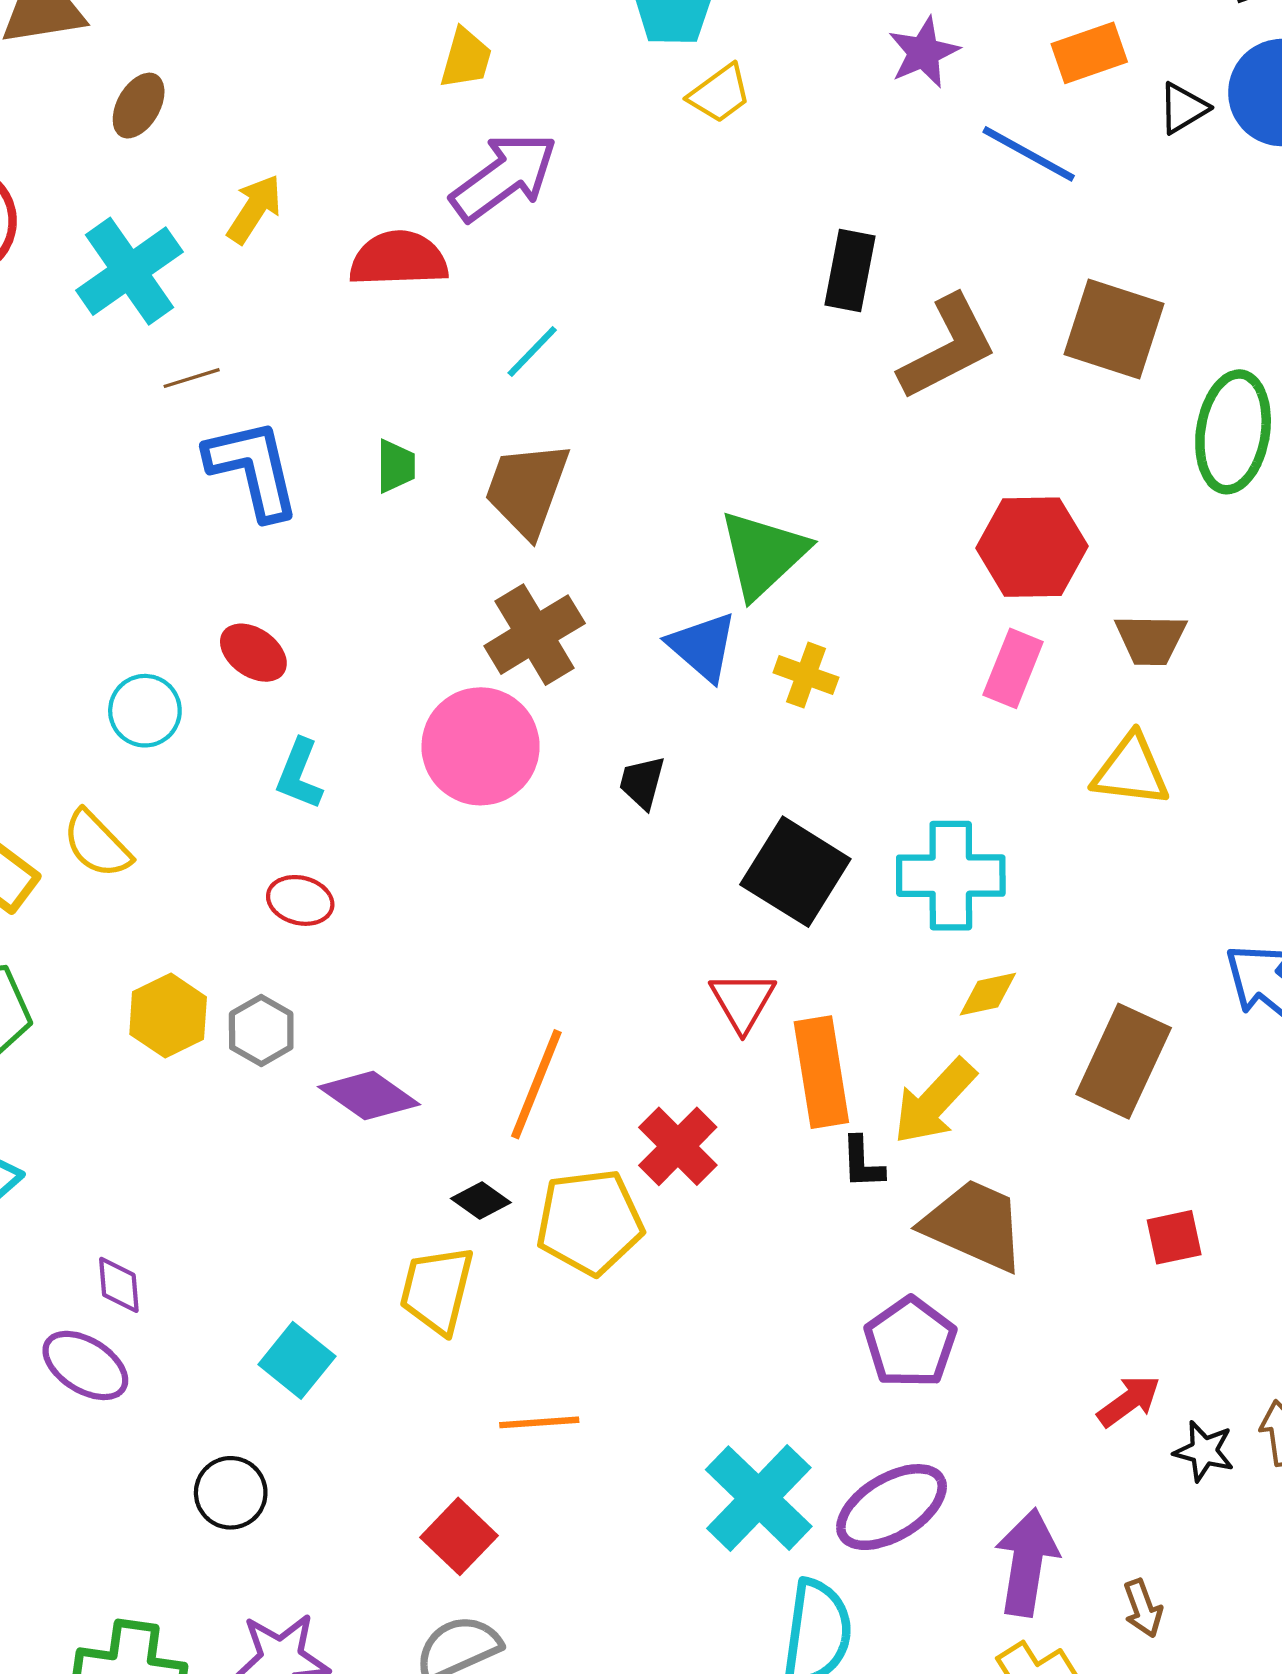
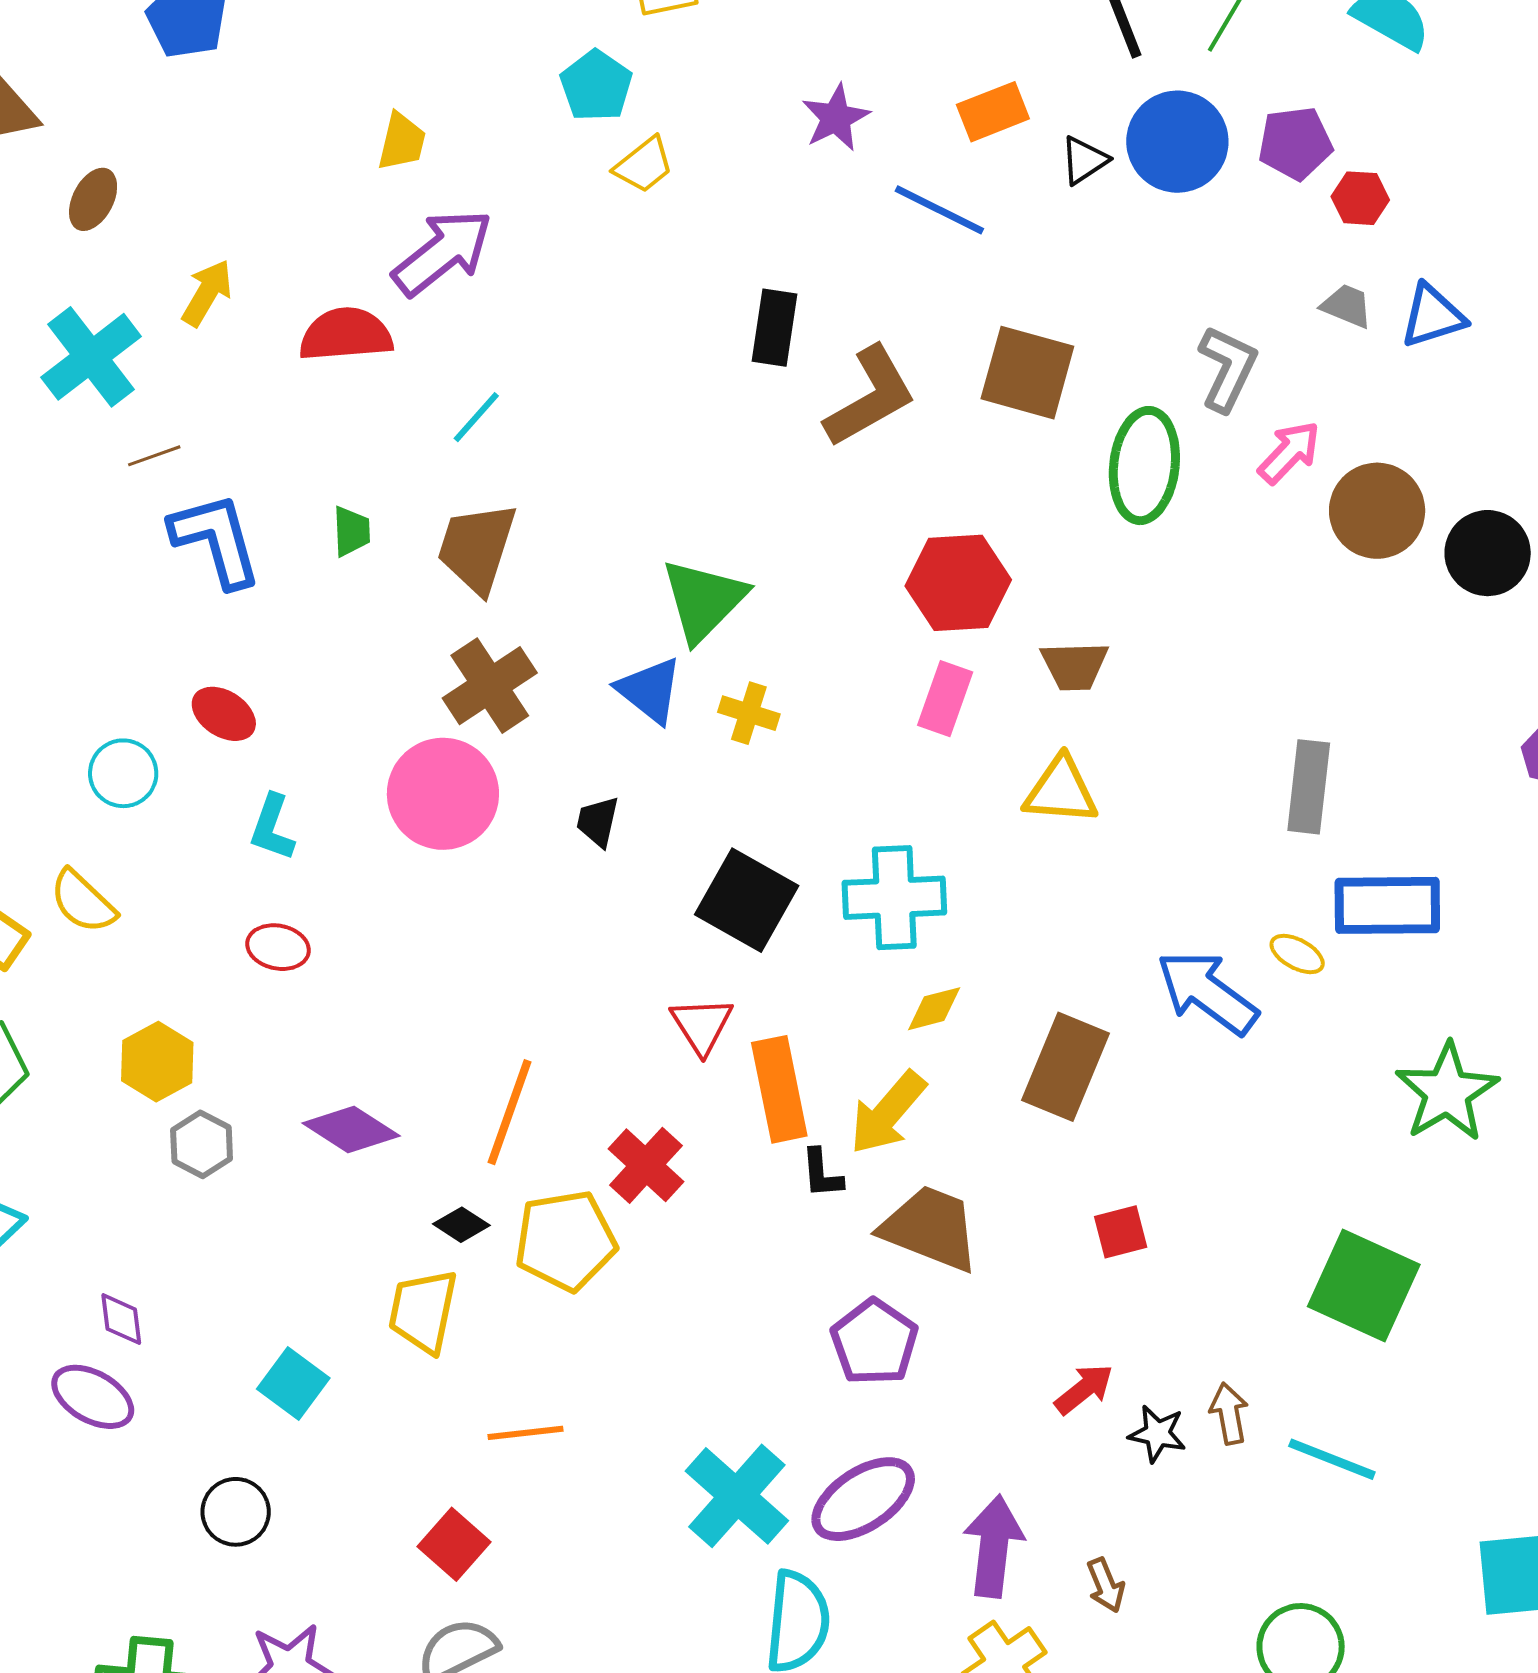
gray hexagon: (261, 1031) -> (202, 1144), moved

